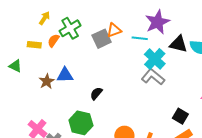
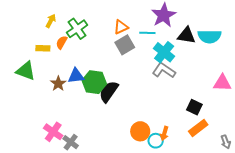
gray square: (102, 39) -> (125, 45), moved
green triangle: (15, 66) -> (26, 71), size x1.5
black semicircle: (96, 93) -> (109, 92), size x1.6
green hexagon: (81, 123) -> (94, 82), moved

